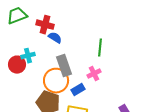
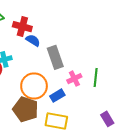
green line: (100, 48) -> (96, 78), moved
gray rectangle: (64, 66) -> (55, 57), moved

